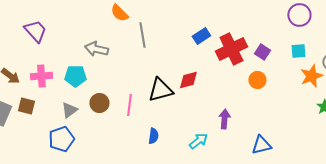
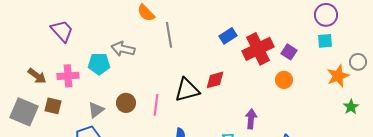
cyan square: (298, 51) -> (325, 41), moved
cyan pentagon: (75, 76) -> (99, 64), moved

